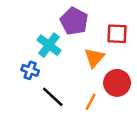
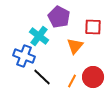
blue cross: (30, 70) -> (24, 56), size x1.5
red circle: (117, 83) -> (93, 77), moved

